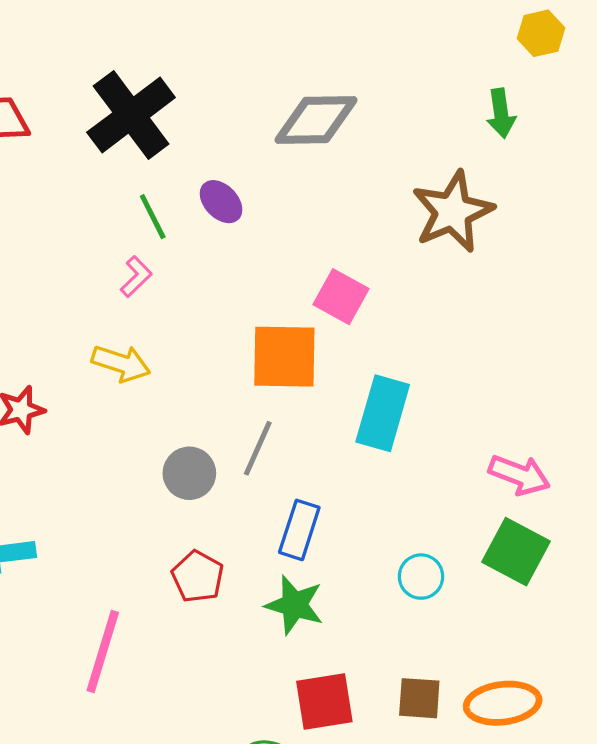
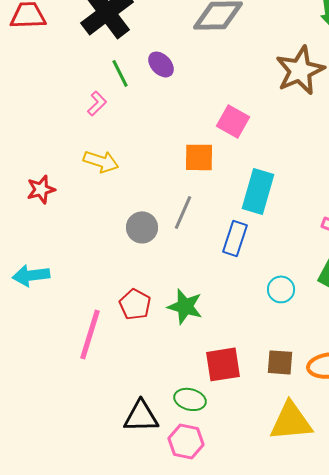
pink L-shape: (136, 277) -> (97, 103), moved
orange square: (284, 357) -> (199, 157), size x0.7
blue rectangle: (299, 530) -> (235, 238), moved
red pentagon: (198, 577) -> (135, 304), moved
green star: (294, 605) -> (185, 306), moved

